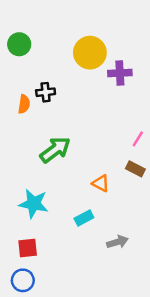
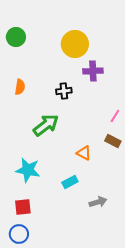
purple cross: (120, 73) -> (93, 71), moved
black cross: (46, 92) -> (64, 91), moved

